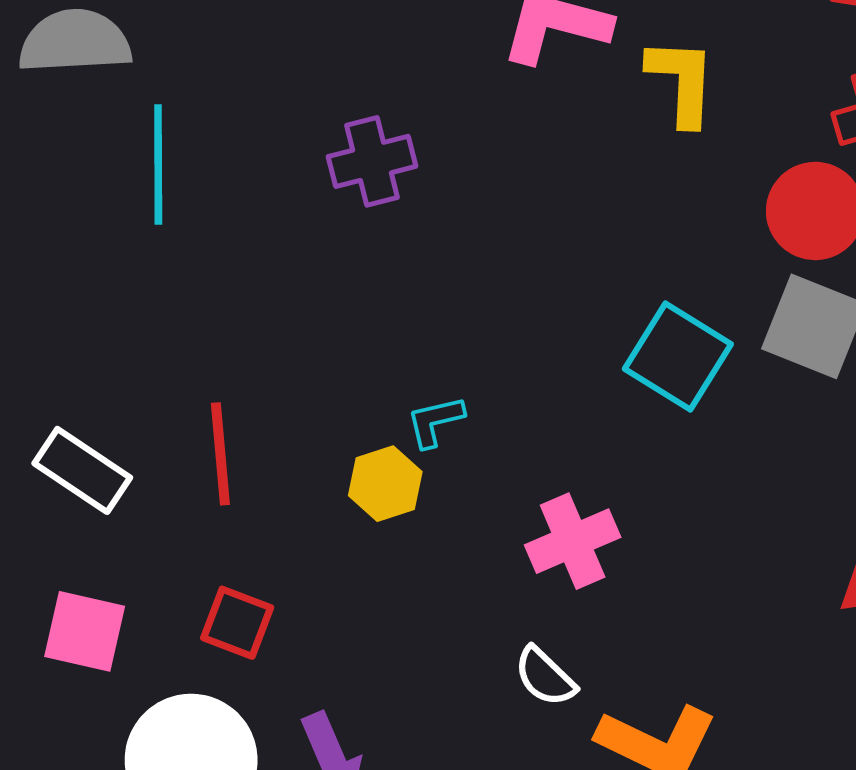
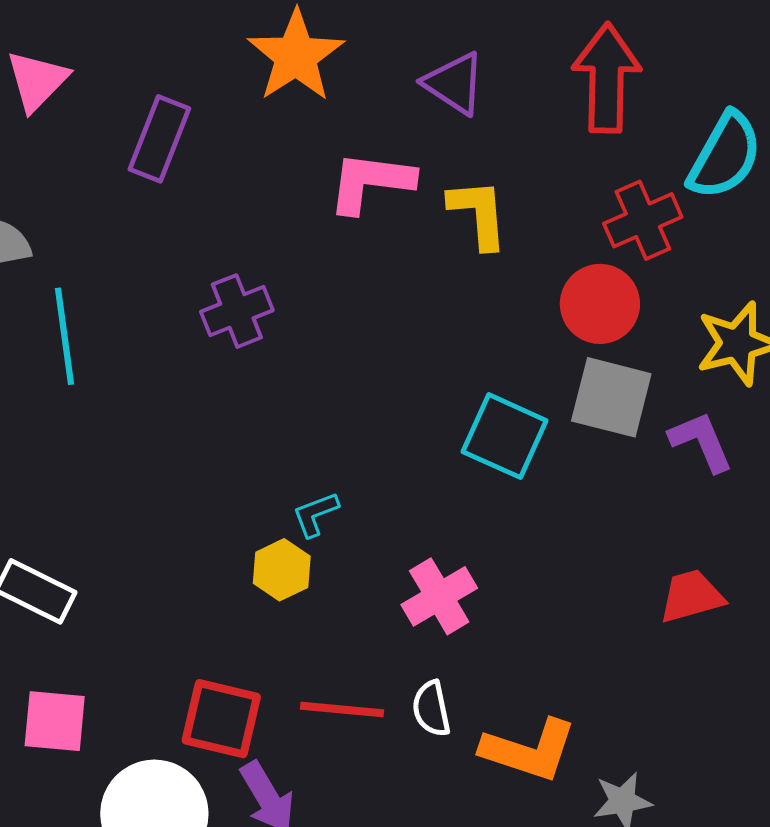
red line: (220, 454) -> (342, 710), moved, turned -72
red square: (237, 623) -> (221, 719), moved, size x1.4
white semicircle: (545, 677) -> (431, 709), turned 42

